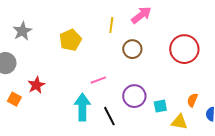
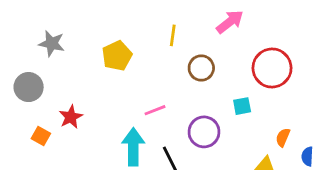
pink arrow: (141, 15) -> (230, 22), moved
gray star: (22, 31) -> (52, 44), turned -30
cyan square: (160, 106) -> (242, 106), moved

